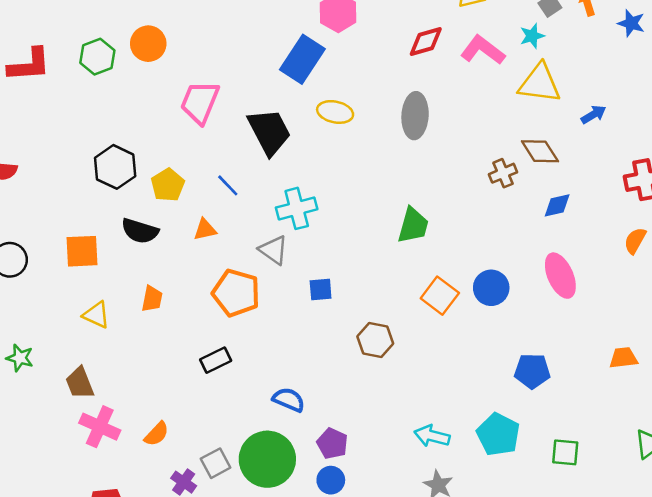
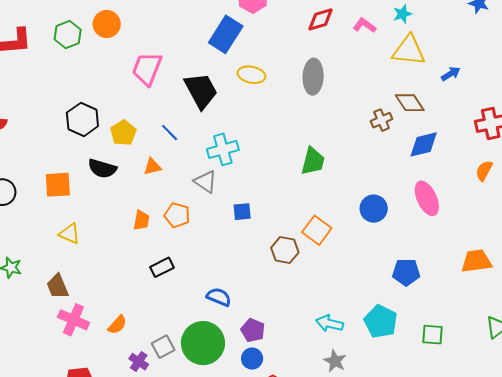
pink L-shape: (483, 50) -> (365, 25), size x0.7
blue diamond: (557, 205) -> (424, 144), size x1.4
orange pentagon: (236, 293) -> (177, 215), size x0.7
orange square: (440, 296) -> (317, 230), moved
orange trapezoid: (152, 299) -> (141, 220), moved
orange trapezoid: (623, 358) -> (476, 261), size x1.4

